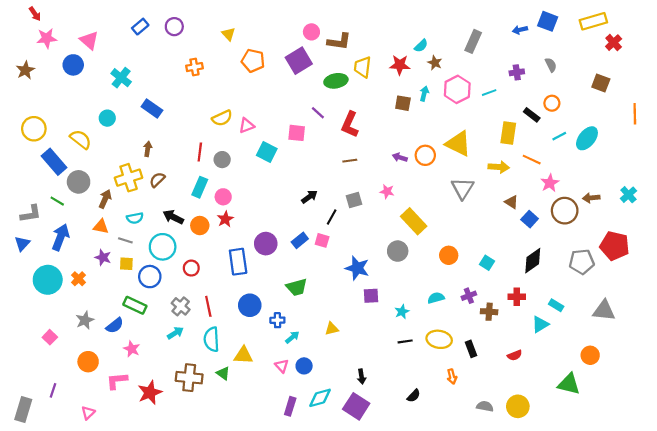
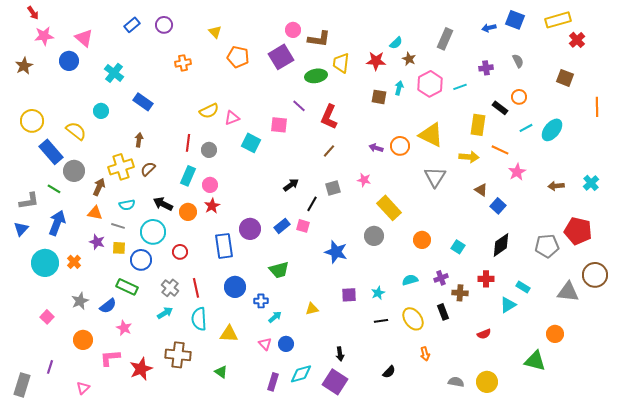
brown line: (350, 161) -> (329, 151), turned -40
brown circle: (565, 211) -> (595, 275), moved
purple square: (371, 296) -> (349, 295), moved
yellow ellipse: (439, 339) -> (413, 319), turned 45
black rectangle: (471, 349) -> (443, 312), moved
green triangle: (223, 373) -> (221, 372), moved

